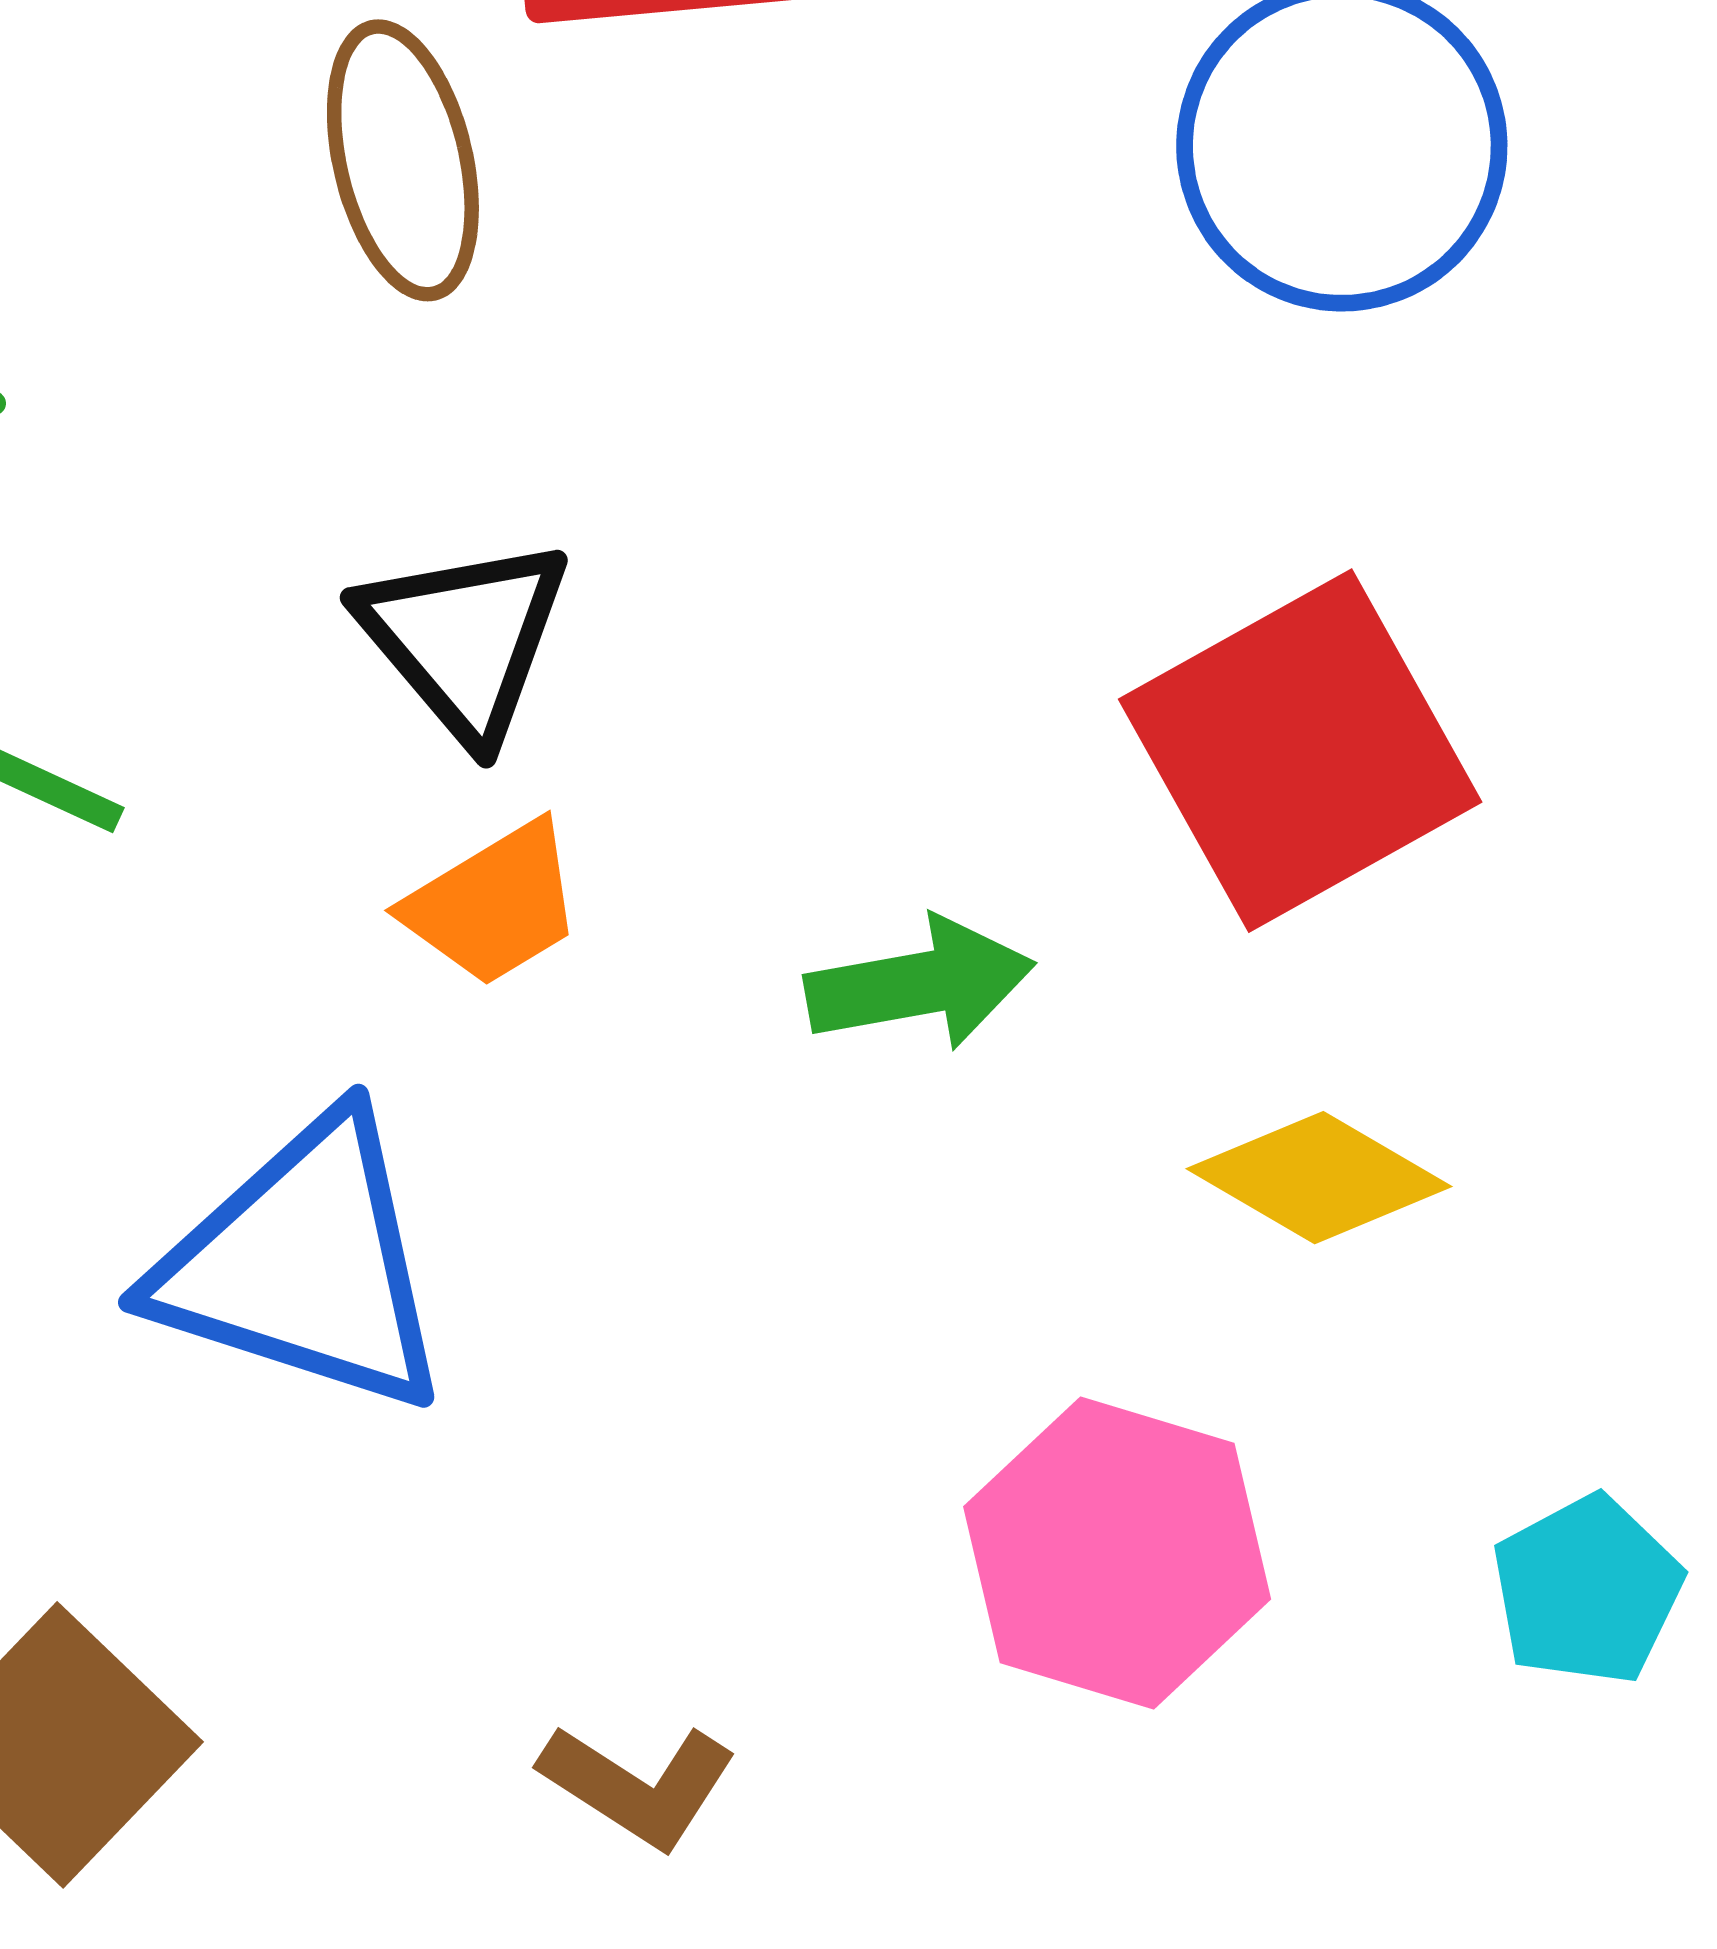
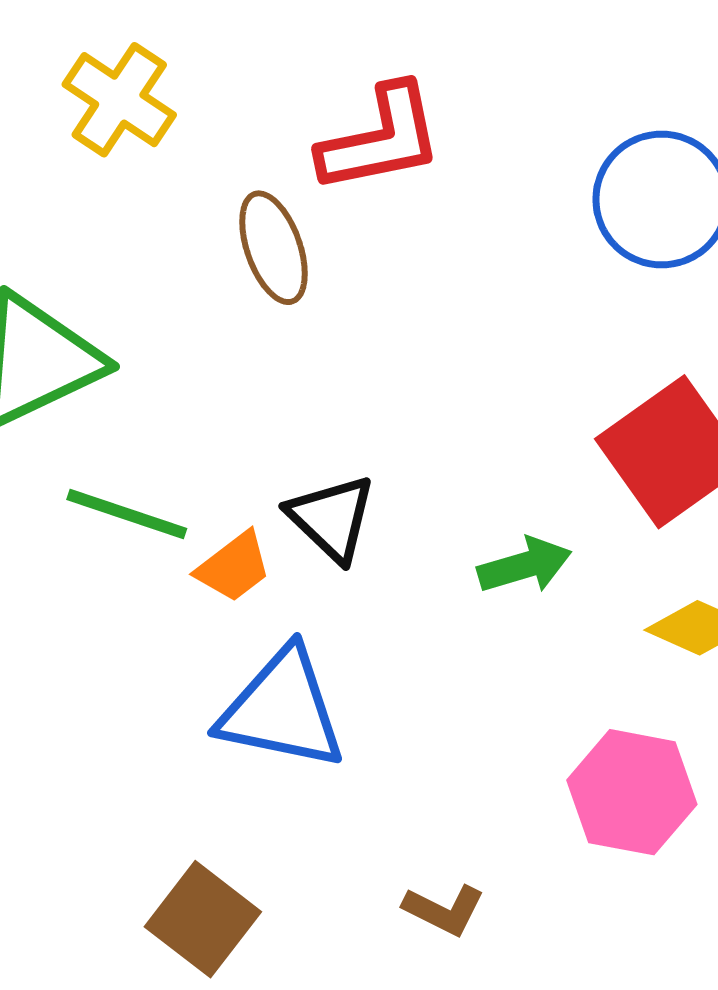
black triangle: (465, 639) -> (332, 518), moved
orange trapezoid: (494, 904) -> (234, 567), moved

